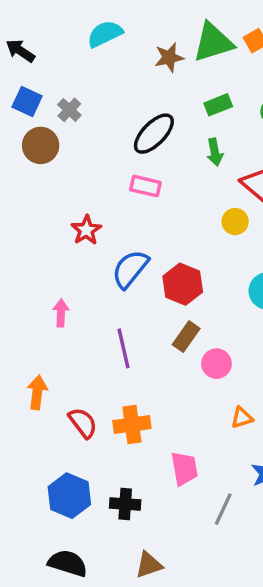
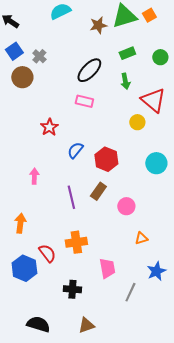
blue square: (27, 101) -> (14, 51), turned 30
blue semicircle: (130, 269) -> (75, 150), size x0.7
brown rectangle: (186, 337) -> (98, 191), moved
red semicircle: (83, 423) -> (47, 253), moved
blue hexagon: (69, 496) -> (24, 268), moved

